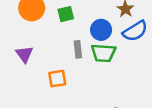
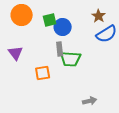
blue circle: (101, 30) -> (63, 27), moved
green trapezoid: (103, 53) -> (71, 59), moved

